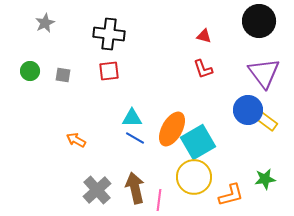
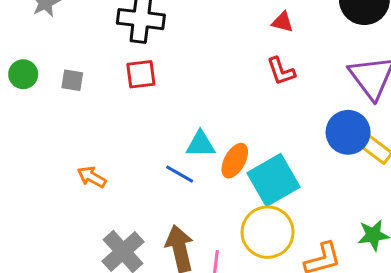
cyan triangle: (132, 118) -> (200, 144), moved
orange ellipse: (172, 129) -> (235, 161), size x0.7

